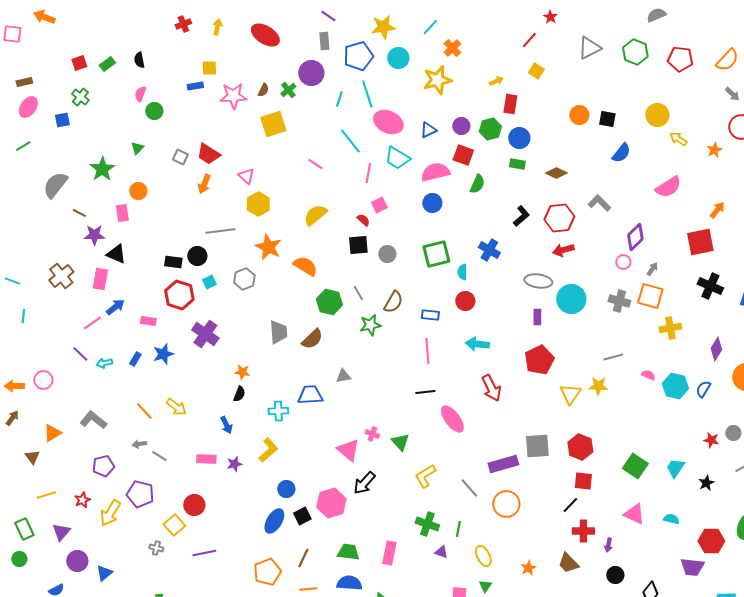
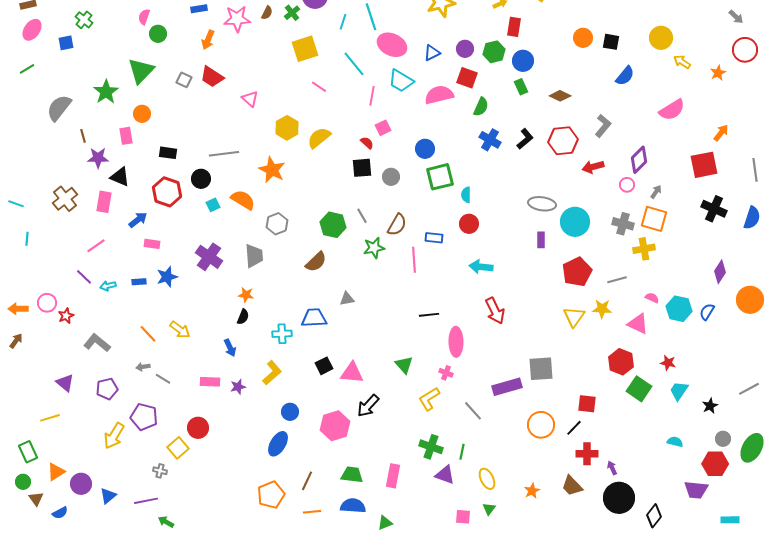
yellow square: (273, 124) -> (305, 49), moved
green triangle: (137, 148) -> (141, 71), size x2.0
green rectangle: (517, 164) -> (521, 87), turned 56
orange arrow: (204, 184) -> (208, 40), moved
blue circle: (432, 203) -> (425, 149), moved
gray L-shape: (599, 203) -> (603, 126), turned 85
yellow hexagon: (258, 204) -> (287, 128), moved
brown line: (79, 213) -> (83, 136), turned 48
blue cross: (489, 250) -> (490, 140), moved
red arrow: (563, 250) -> (593, 167), moved
black rectangle: (173, 262) -> (168, 153), moved
orange semicircle: (305, 266) -> (243, 200), moved
gray hexagon: (244, 279) -> (277, 224), moved
red hexagon: (179, 295) -> (167, 192), moved
blue arrow: (115, 307) -> (138, 220), moved
yellow cross: (670, 328) -> (644, 249), moved
gray trapezoid: (278, 332) -> (254, 256), moved
pink line: (427, 351) -> (414, 260), moved
blue rectangle: (135, 359) -> (139, 282), turned 56
red pentagon: (539, 360) -> (577, 272), moved
pink ellipse: (452, 419) -> (456, 342), turned 36
orange triangle: (52, 433) -> (56, 472), moved
gray circle: (733, 433) -> (723, 439), moved
pink cross: (372, 434) -> (446, 373), moved
red star: (711, 440) -> (668, 363), moved
red hexagon: (580, 447) -> (621, 362), moved
pink triangle: (348, 450) -> (352, 373), turned -35
brown triangle: (32, 457) -> (36, 499), moved
red star: (82, 500) -> (66, 316), moved
orange circle: (506, 504) -> (541, 425), moved
pink triangle: (634, 514) -> (638, 324), moved
black square: (302, 516) -> (324, 366), moved
purple triangle: (61, 532) -> (65, 383), moved, turned -30
purple arrow: (608, 545) -> (612, 468), turned 144
purple triangle: (441, 552) -> (445, 475), size x1.5
purple line: (204, 553) -> (146, 501), moved
black circle: (615, 575) -> (619, 498), size x1.8

